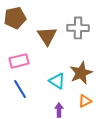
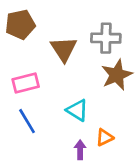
brown star: (81, 73) -> (117, 75), moved
orange triangle: (85, 101) -> (105, 137), moved

